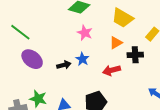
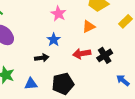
black cross: (135, 55) -> (105, 55), moved, turned -35
black arrow: (64, 65) -> (42, 58), moved

